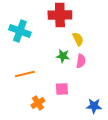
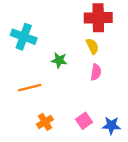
red cross: (60, 15) -> (98, 18), moved
green star: (63, 56) -> (59, 60), moved
pink square: (62, 89) -> (84, 121), moved, turned -32

